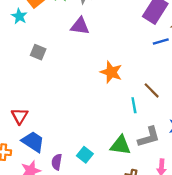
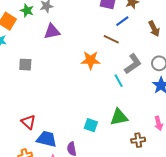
brown line: (152, 90) -> (111, 39), moved
gray L-shape: (149, 137) -> (133, 64), moved
cyan square: (85, 155) -> (91, 125), moved

